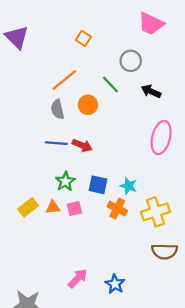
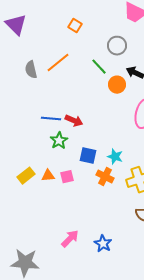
orange circle: (88, 105) -> (117, 85), moved
gray semicircle: (57, 109) -> (31, 70), moved
green star: (65, 181) -> (59, 141), moved

